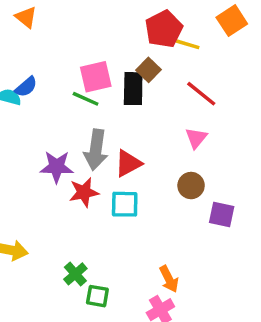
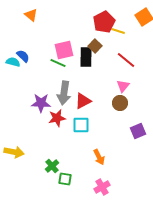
orange triangle: (26, 17) -> (31, 15), moved
blue semicircle: (26, 87) -> (23, 56), turned -96
brown circle: (191, 186) -> (120, 103), moved
purple square: (222, 214) -> (138, 131), turned -35
orange arrow: (169, 279) -> (99, 157), moved

